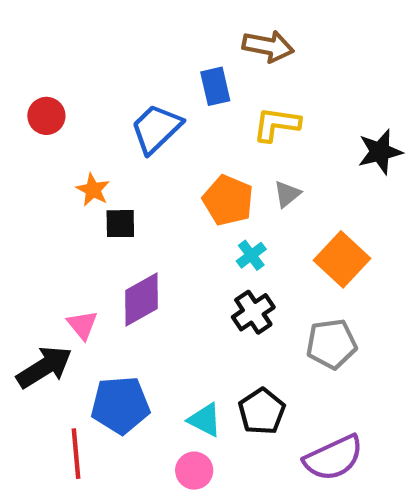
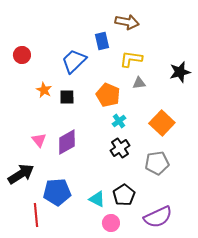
gray triangle: (287, 194) -> (139, 83), moved, turned 32
black square: (120, 224) -> (67, 97), moved
pink triangle: (82, 325) -> (39, 140), moved
pink circle: (194, 471) -> (111, 223), moved

